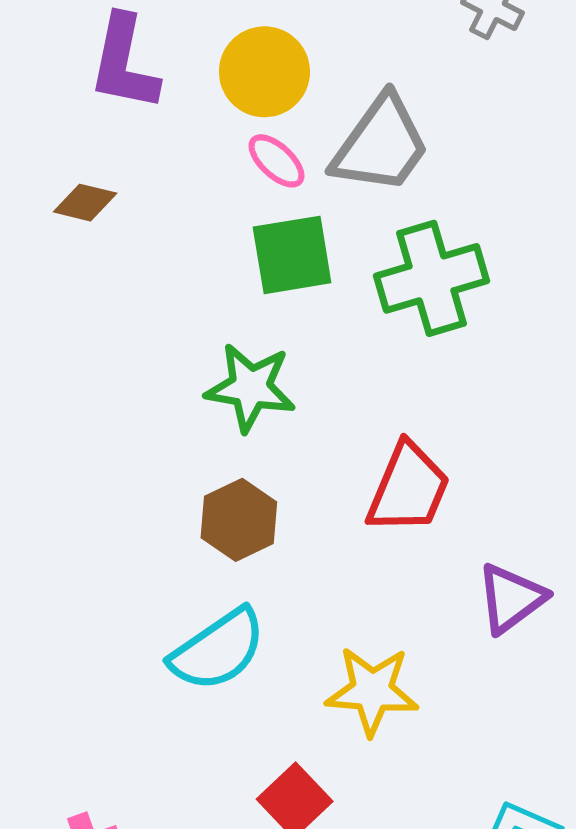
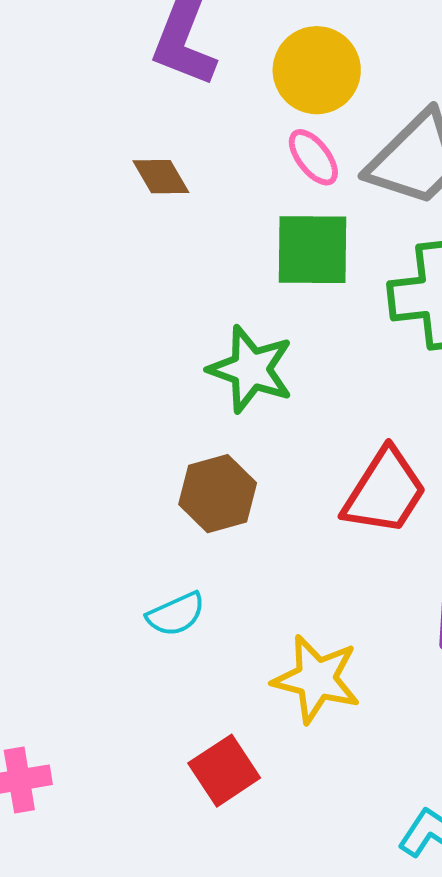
brown diamond: (85, 203) -> (161, 177), moved, turned 36
cyan semicircle: (218, 650) -> (176, 614), size x0.6

